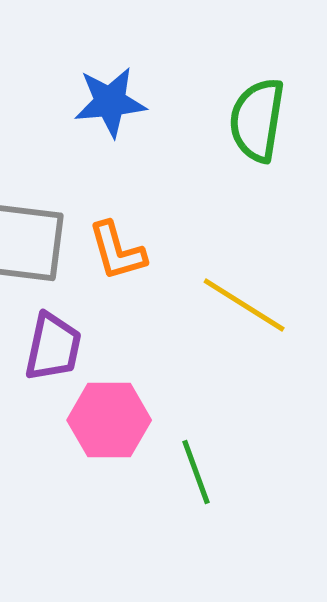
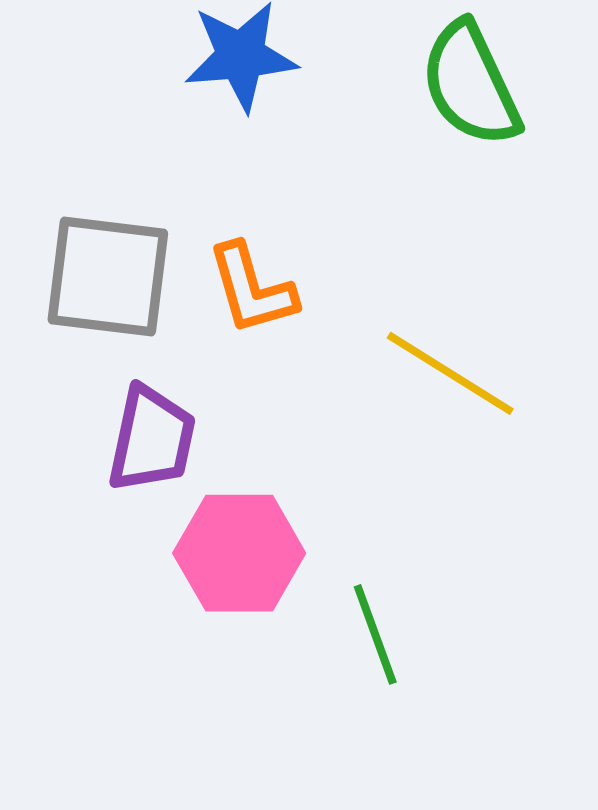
green semicircle: (257, 120) -> (471, 84), turned -34

